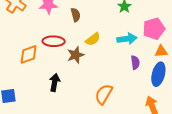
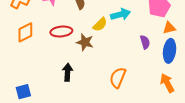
cyan arrow: (127, 39) -> (121, 14), moved
orange diamond: (29, 54) -> (25, 32), moved
brown star: (76, 55) -> (85, 42), turned -30

